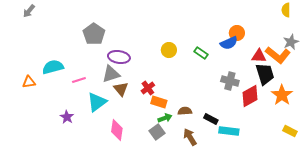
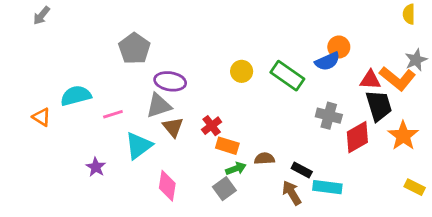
green rectangle: (201, 53) -> (287, 76), size x1.6
orange triangle: (29, 82) -> (41, 117), turned 40
brown arrow: (190, 137) -> (292, 193), moved

